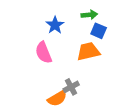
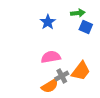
orange trapezoid: (88, 51) -> (81, 71), moved, turned 140
pink semicircle: (44, 53) -> (51, 57), moved, turned 102

